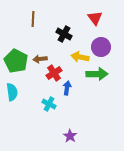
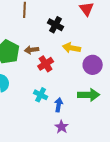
purple circle: (101, 47) -> (93, 65), moved
green arrow: (97, 74) -> (89, 95), moved
blue arrow: (67, 88) -> (59, 105), moved

